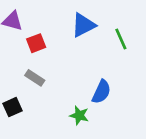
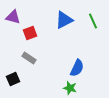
green line: (121, 39) -> (93, 21), moved
green star: (79, 115) -> (70, 88), moved

